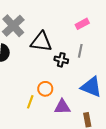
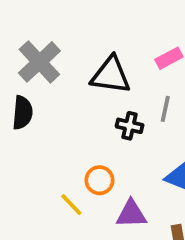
black triangle: (41, 42) -> (111, 75), moved
yellow line: (30, 102) -> (71, 205), turned -64

